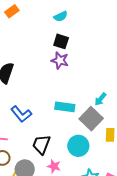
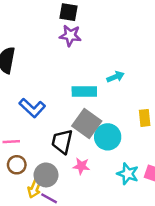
cyan arrow: (100, 99) -> (115, 77), moved, turned -144
gray square: (91, 119) -> (87, 124), moved

